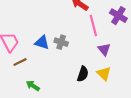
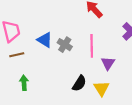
pink line: (93, 25) -> (92, 46), moved
green arrow: (33, 86) -> (24, 83), turned 40

